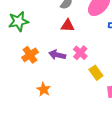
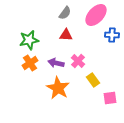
green star: (19, 21) -> (29, 40), moved
orange star: (44, 89) -> (58, 88), moved, size x1.6

